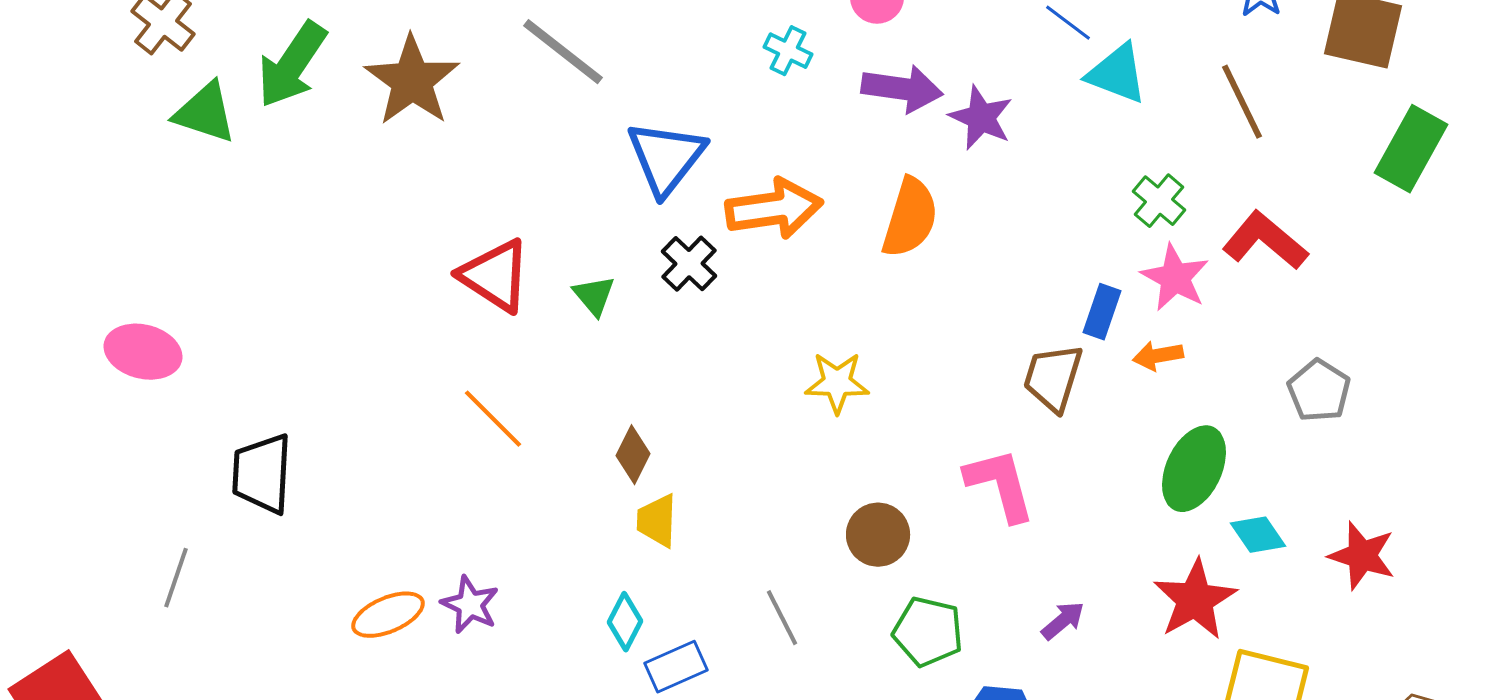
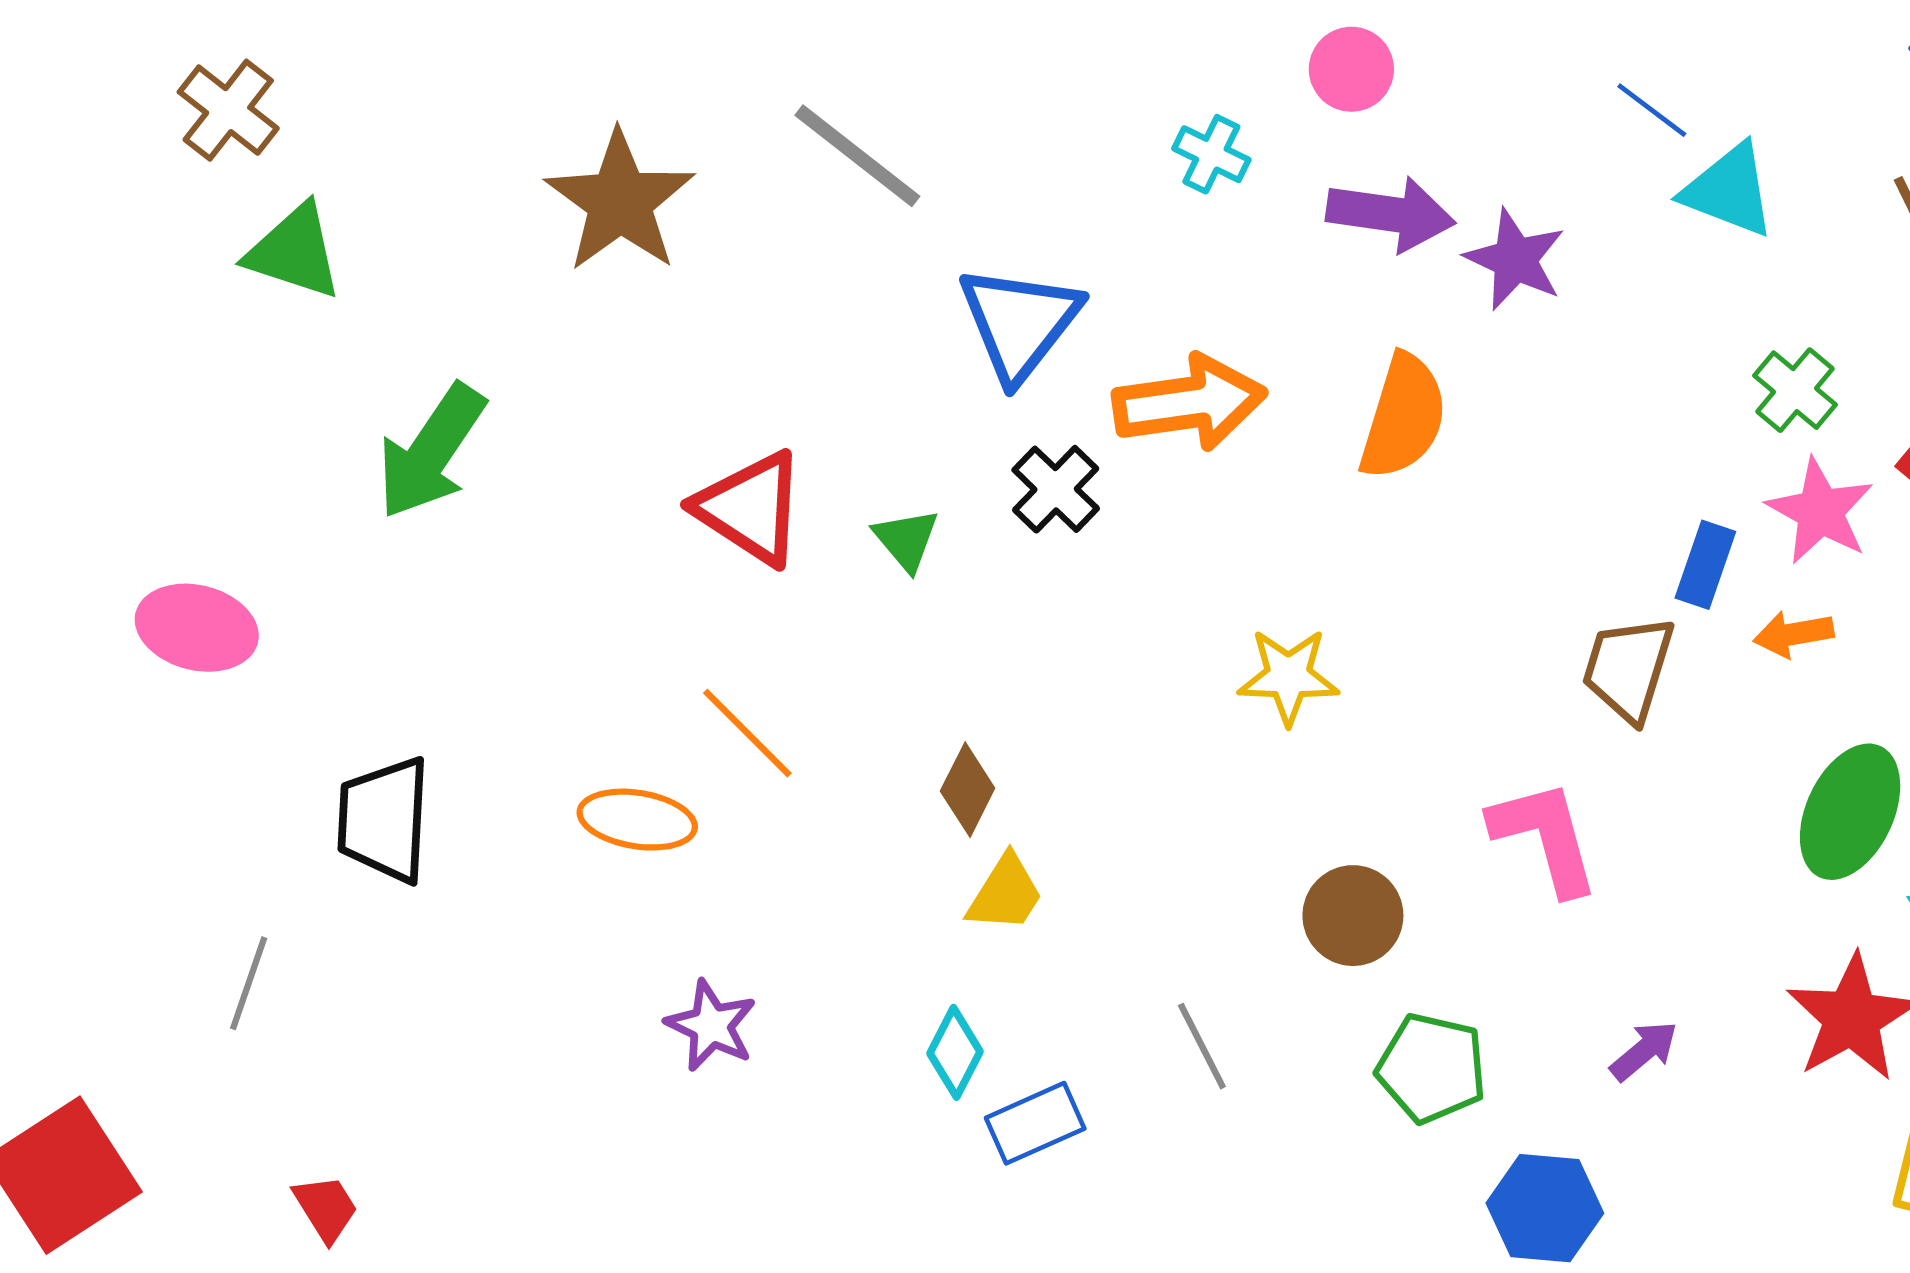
green arrow: (292, 65) -> (431, 451), moved
yellow trapezoid: (657, 521) -> (1005, 894), turned -150
orange ellipse: (388, 615) -> (637, 820), moved, turned 32

